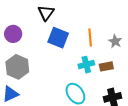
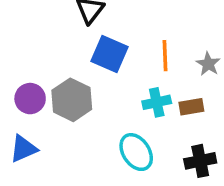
purple circle: (13, 34) -> (30, 99), moved
gray hexagon: (17, 67) -> (72, 100), moved

